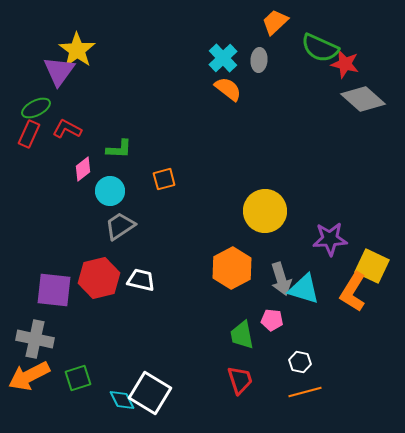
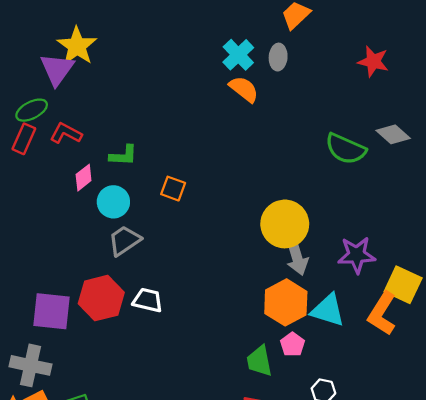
green semicircle: (320, 48) -> (346, 149), moved
gray diamond: (363, 99) -> (393, 134), moved, size x0.7
orange square: (164, 179) -> (173, 189), turned 35
orange hexagon: (232, 268) -> (286, 302), moved
gray arrow: (281, 279) -> (297, 257), moved
pink pentagon: (272, 320) -> (292, 344), turned 30

